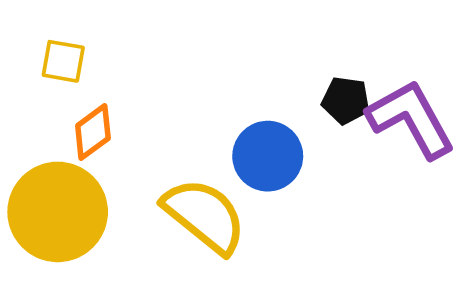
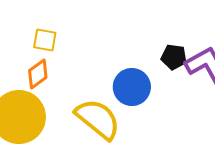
yellow square: (63, 61) -> (45, 40), moved

